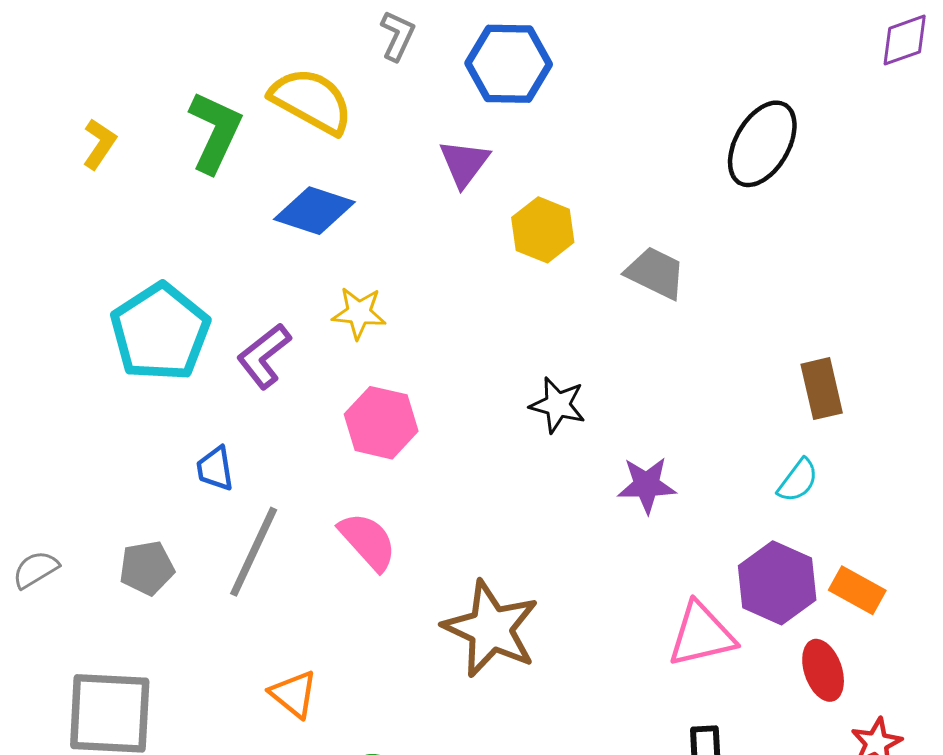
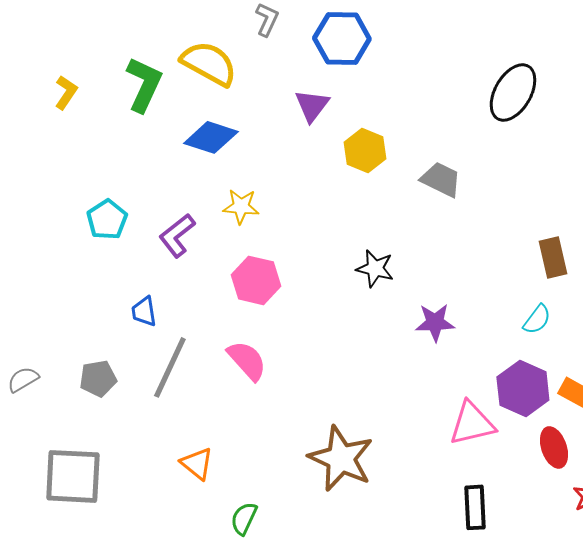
cyan pentagon: (160, 332) -> (107, 219), size x0.6
brown star: (491, 629) -> (341, 458), moved

